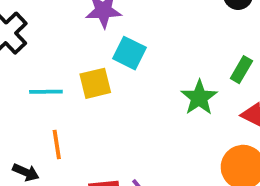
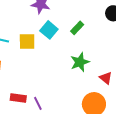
green rectangle: (241, 70) -> (77, 28), moved

